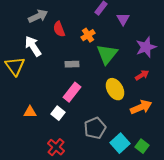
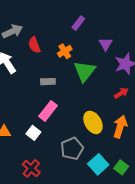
purple triangle: (123, 19) -> (106, 44), moved
yellow ellipse: (115, 89) -> (93, 122), moved
orange arrow: (141, 107) -> (120, 127), turned -50

